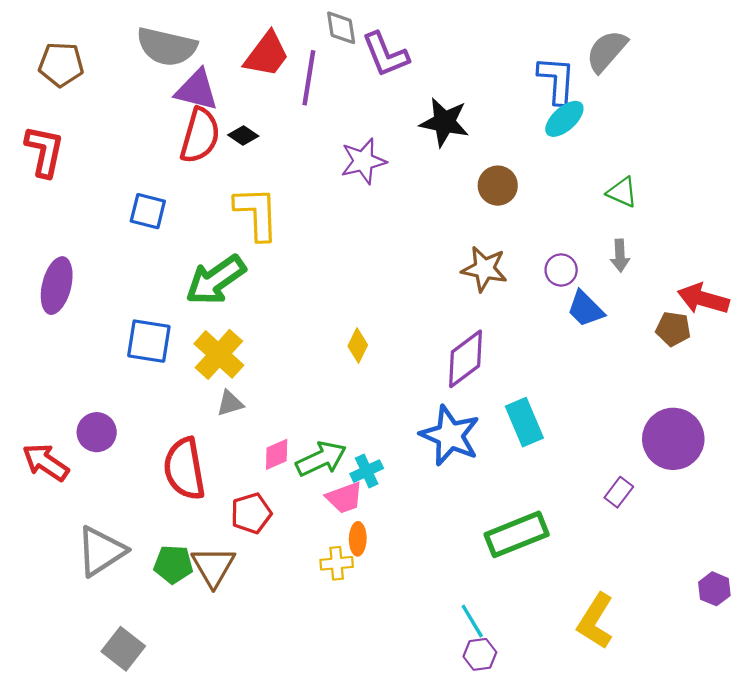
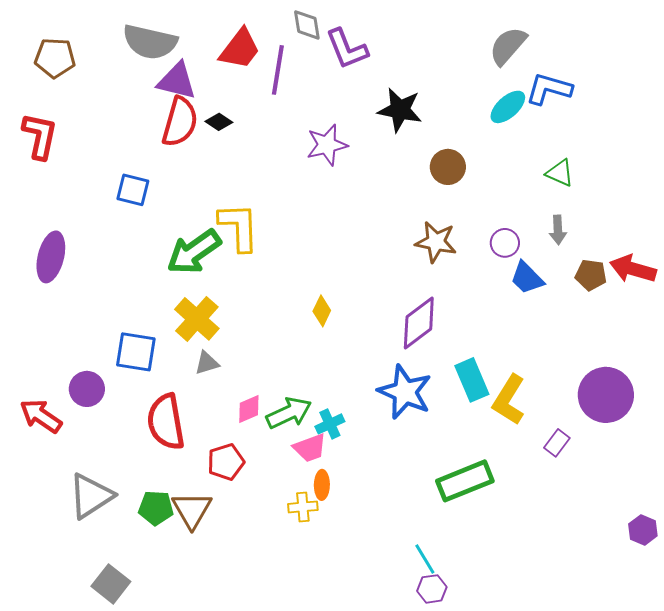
gray semicircle: (607, 51) -> (508, 46), moved
blue L-shape: (557, 80) -> (549, 89), moved, turned -78
yellow L-shape: (257, 213) -> (239, 227), moved
brown pentagon: (673, 329) -> (591, 275), moved
blue square: (149, 341) -> (136, 352), moved
yellow L-shape: (595, 621) -> (509, 400), moved

